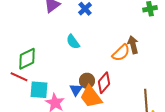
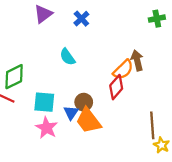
red diamond: (104, 83) -> (116, 87), moved
cyan square: (39, 90) -> (44, 102), moved

